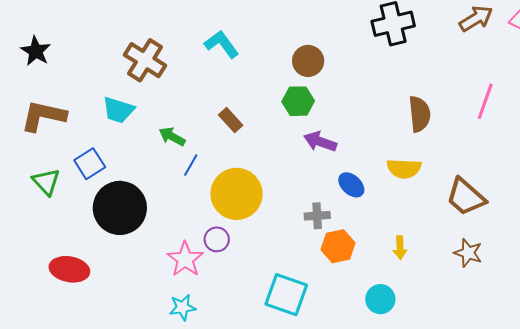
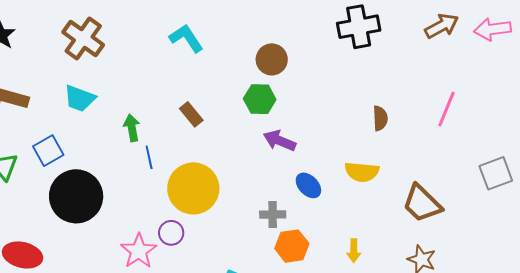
brown cross: (145, 60) -> (83, 38), moved
brown semicircle: (420, 114) -> (380, 118), size x0.7
green arrow: (172, 137) -> (132, 128), turned 48
blue line: (191, 165) -> (149, 157), turned -45

